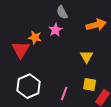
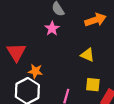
orange star: (35, 37) -> (35, 71), moved
yellow triangle: (86, 57) -> (87, 55), turned -32

